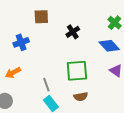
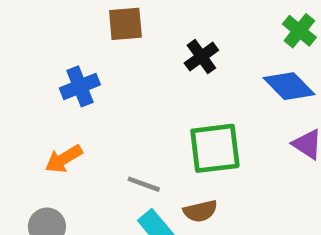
gray line: (46, 85) -> (144, 184), turned -48
brown semicircle: (81, 97) -> (200, 211), moved

